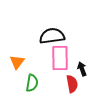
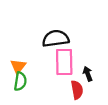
green semicircle: (32, 83) -> (20, 81), moved

